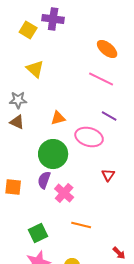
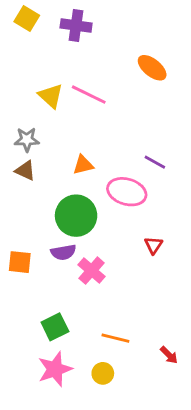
yellow square: (28, 30) -> (27, 18), moved
pink line: (101, 79) -> (89, 95), moved
purple semicircle: (44, 180) -> (63, 252), turned -120
orange line: (81, 225) -> (115, 338), moved

